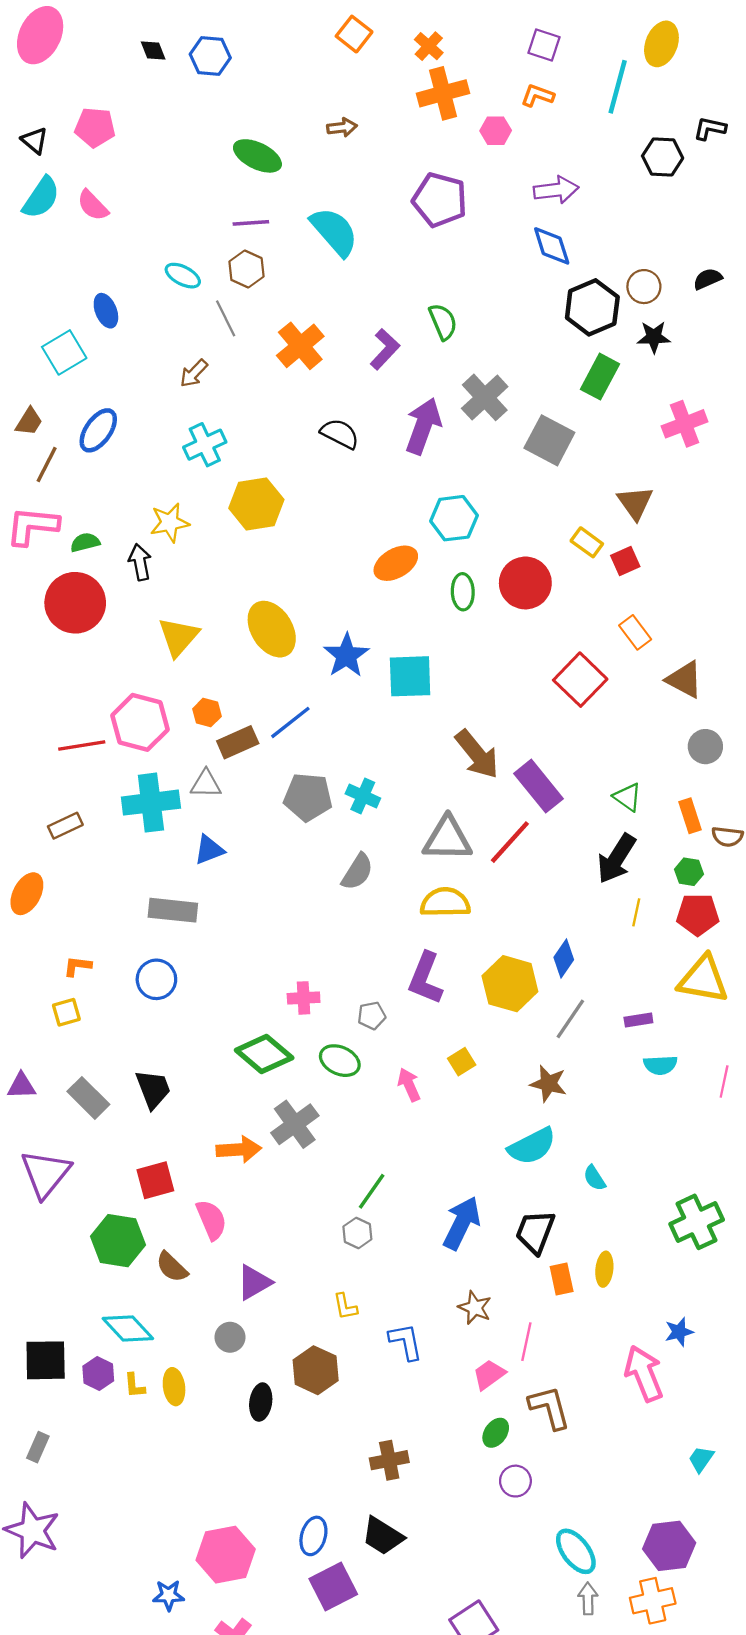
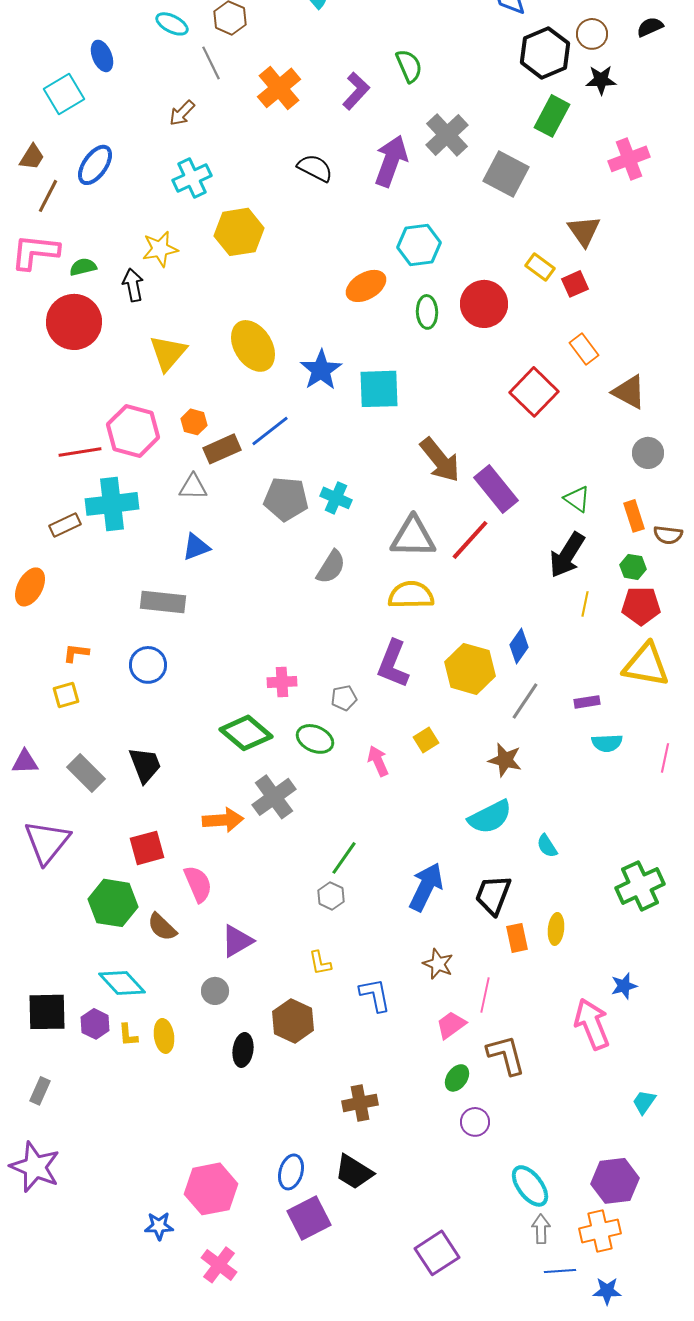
cyan cross: (151, 803) -> (112, 504), moved

